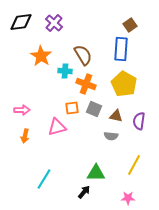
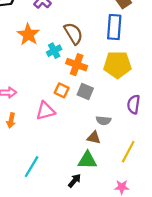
cyan cross: (65, 71) -> (54, 51), turned -32
yellow pentagon: (124, 84) -> (117, 65), turned -30
orange square: (72, 108) -> (62, 90), turned 32
brown triangle: (116, 116) -> (94, 138), moved

